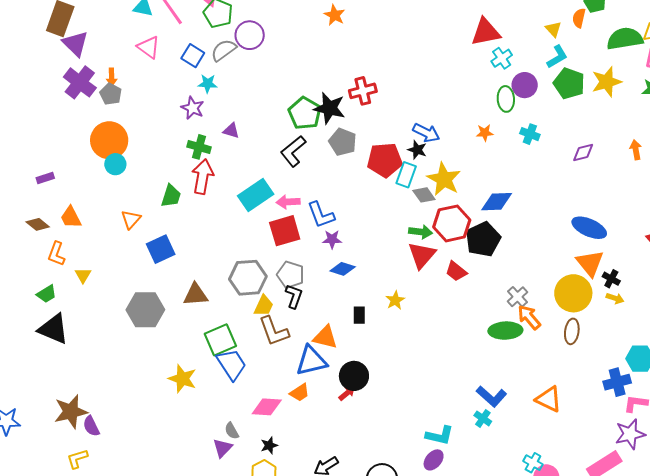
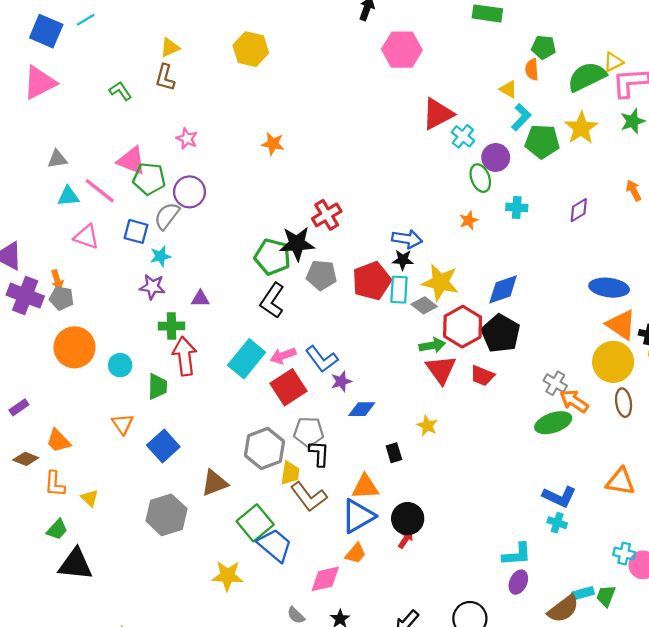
cyan circle: (115, 164) -> (120, 365), moved

